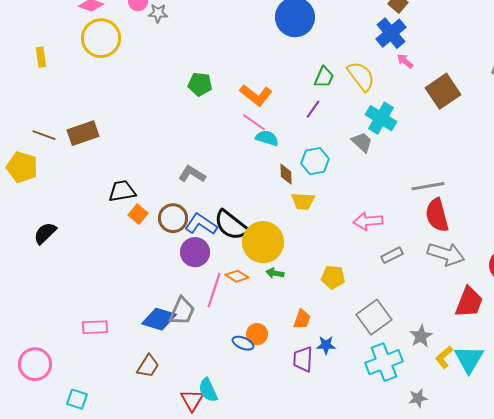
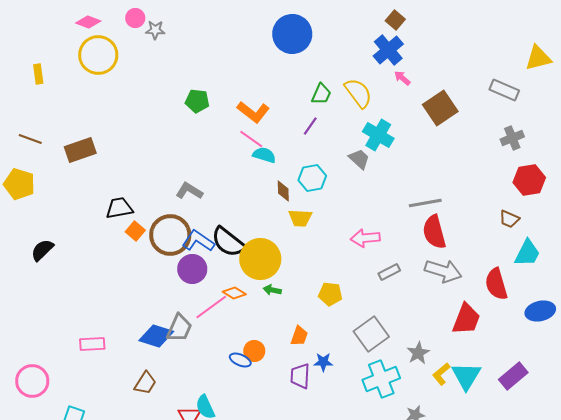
brown line: (44, 135) -> (30, 139), moved
brown circle: (173, 218) -> (170, 235), size x1.4
pink line: (214, 290) -> (211, 307), turned 36

